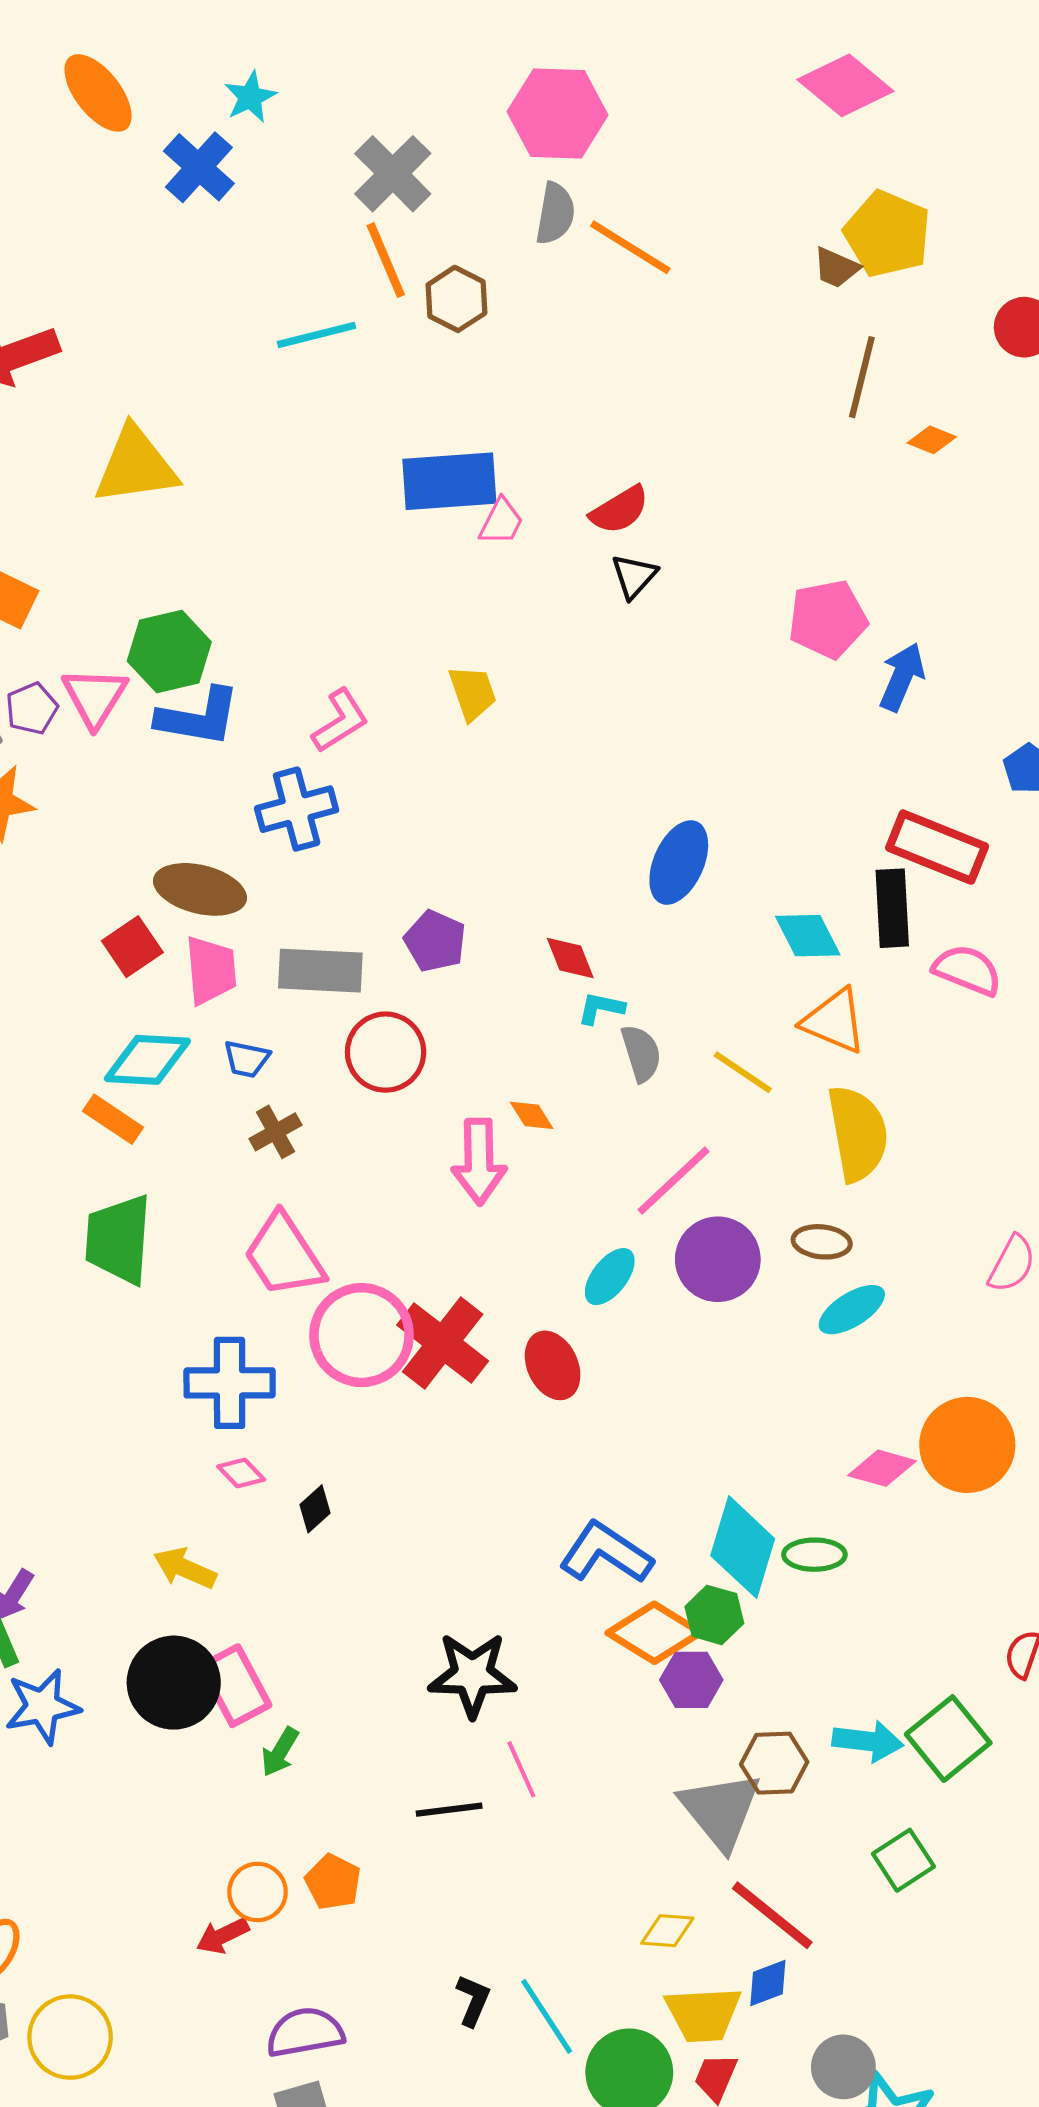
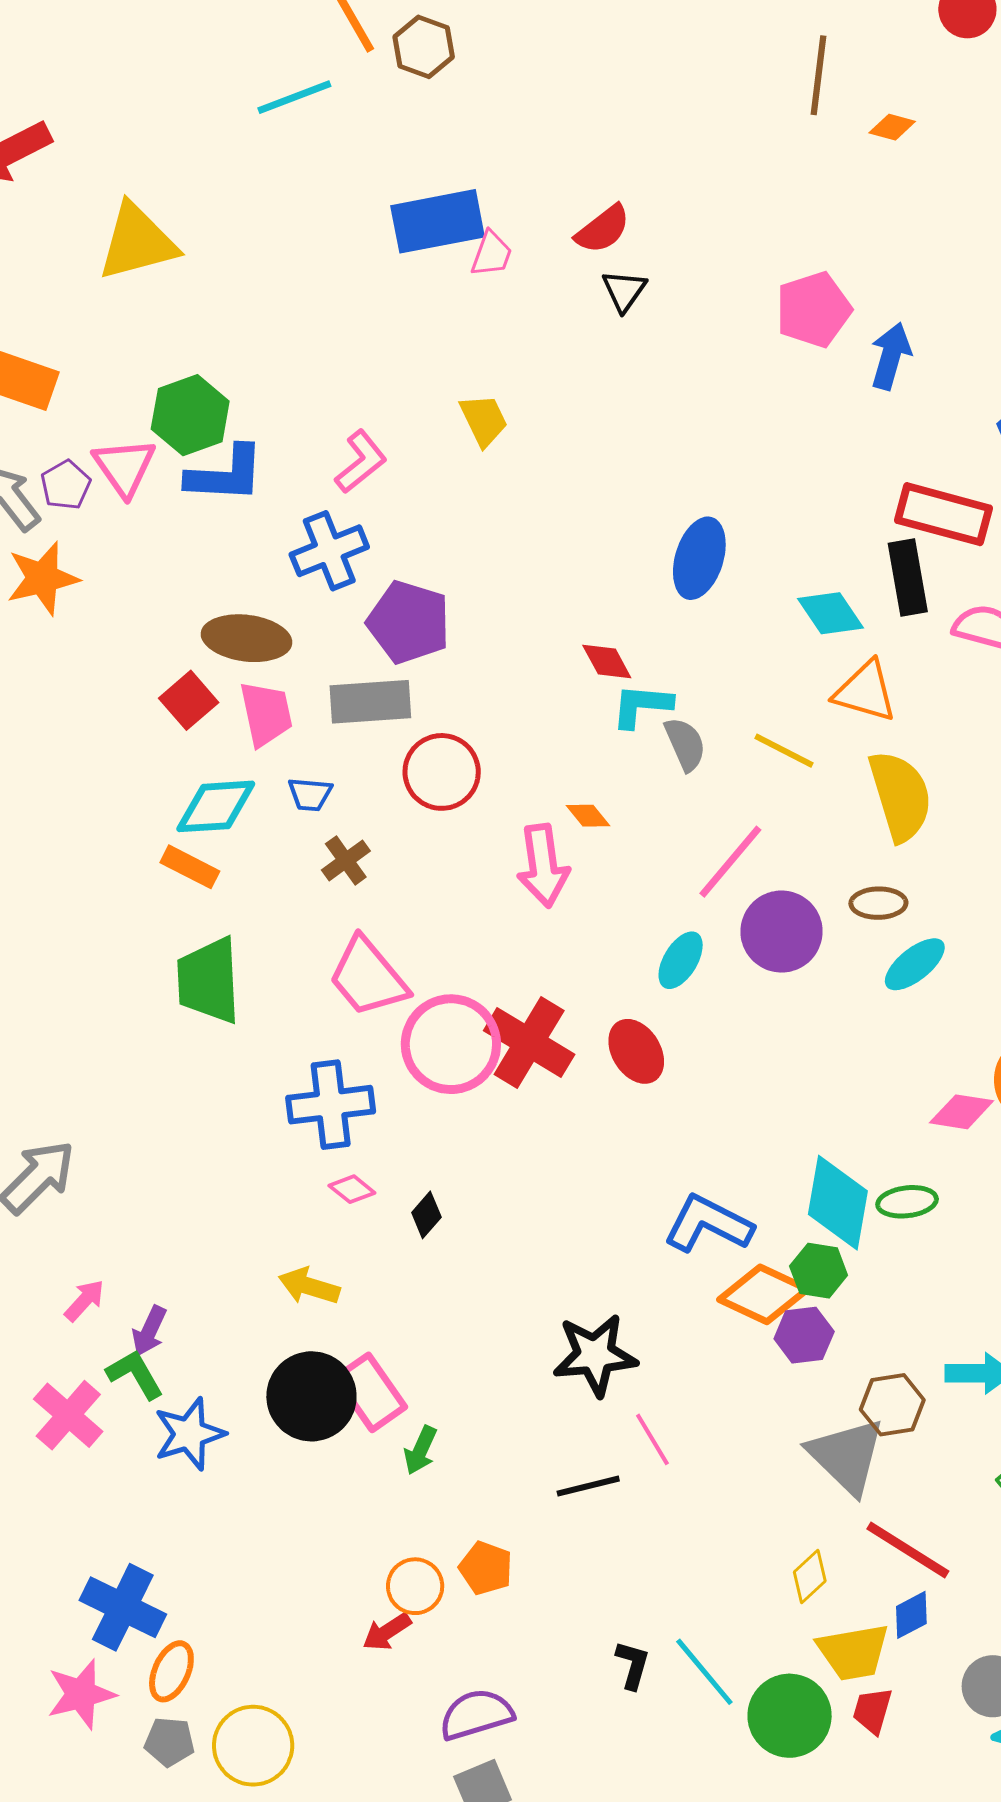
purple pentagon: (435, 941) -> (409, 622), moved, size x1.4
cyan L-shape: (601, 1008) -> (642, 706), size x1.4
yellow diamond: (667, 1931) -> (810, 1576), turned -40

